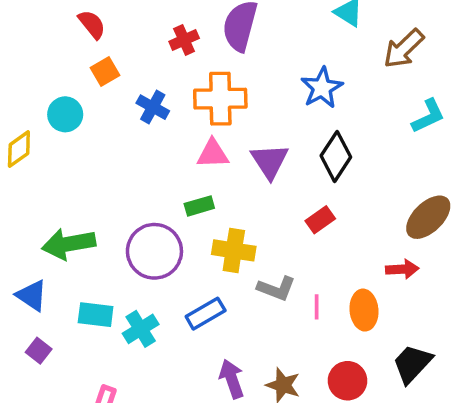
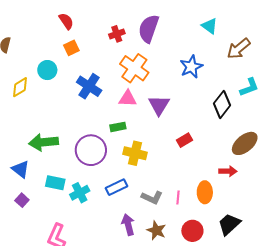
orange cross: (220, 99) -> (134, 68), turned 32
blue cross: (153, 107) -> (89, 86), moved, size x1.4
black diamond: (336, 156) -> (222, 104), moved
gray L-shape: (276, 288) -> (152, 198), moved
pink line: (317, 307) -> (178, 197), moved

